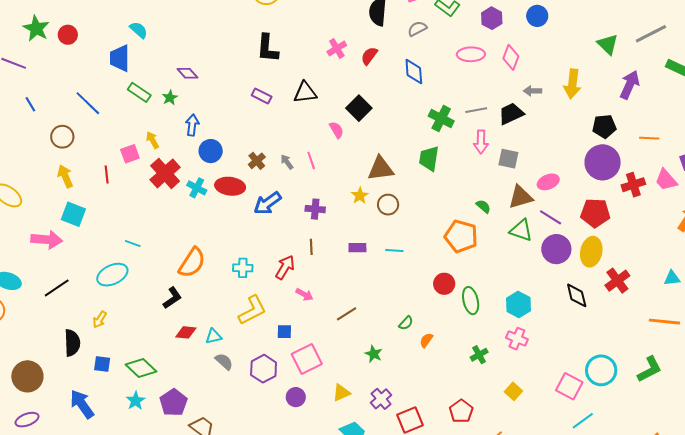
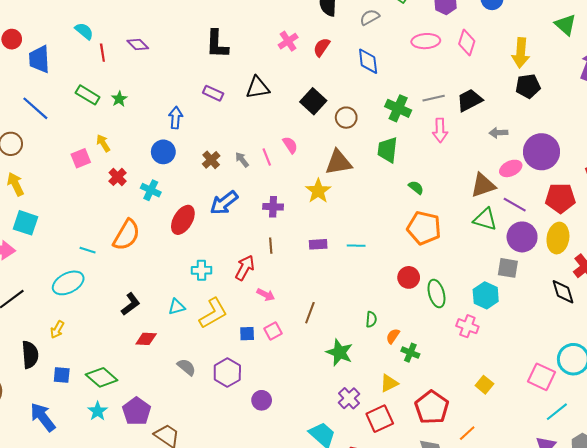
blue trapezoid: (120, 58) -> (39, 59), moved
purple diamond: (187, 73) -> (138, 45), moved
yellow arrow: (572, 84) -> (521, 53), moved
gray arrow: (532, 91) -> (498, 133), moved
blue arrow: (192, 125) -> (176, 118), moved
black pentagon: (604, 126) -> (528, 86), moved
pink semicircle: (336, 130) -> (290, 145), moved
gray square: (508, 159) -> (508, 268), moved
purple circle: (603, 162) -> (542, 152), moved
red cross: (165, 173) -> (118, 177), size x0.6
red line: (107, 174) -> (102, 53), moved
red ellipse: (230, 186) -> (183, 220), moved, turned -64
yellow star: (360, 196) -> (318, 191), size x1.4
brown circle: (388, 205) -> (346, 118), moved
green semicircle: (483, 206) -> (416, 187), moved
orange semicircle: (192, 263) -> (127, 235), moved
black diamond: (577, 295) -> (563, 292), moved
brown line: (347, 314) -> (310, 313), turned -35
green semicircle: (406, 323) -> (371, 319), turned -35
cyan triangle: (214, 336) -> (177, 307), moved
pink cross: (517, 339) -> (467, 326), moved
green star: (374, 354) -> (339, 352), size x1.5
green cross: (479, 355) -> (410, 353), moved, turned -36
pink square: (307, 359) -> (273, 331), moved, size x0.6
yellow triangle: (341, 393) -> (389, 383), moved
red pentagon: (461, 411) -> (432, 407), size x1.4

